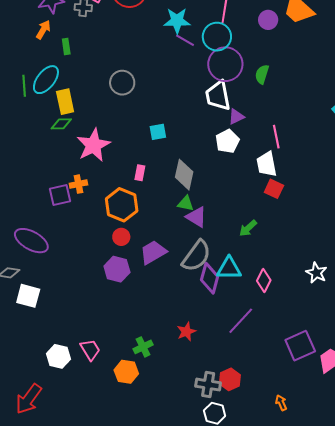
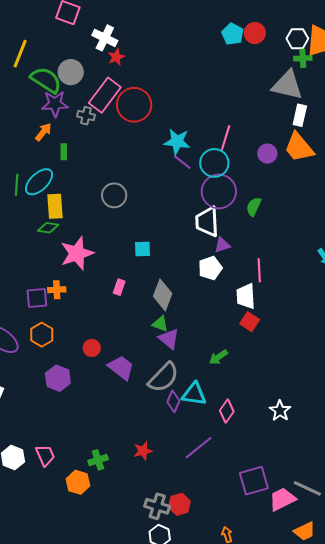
orange hexagon: (122, 205) -> (42, 335), moved, size x0.7
purple trapezoid: (153, 252) -> (121, 368), turned 60
purple hexagon: (117, 269) -> (58, 378), moved
purple diamond: (210, 278) -> (173, 401), size x0.7

